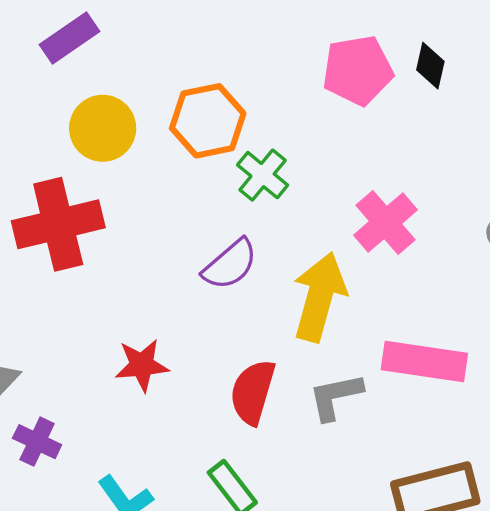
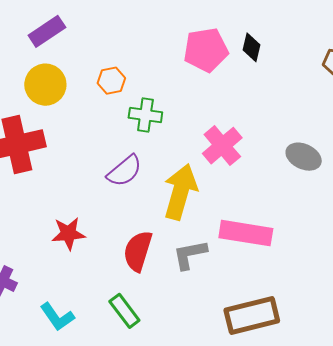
purple rectangle: (69, 38) -> (47, 31), moved
orange hexagon: (208, 121) -> (111, 81), size x0.6
green cross: (263, 175) -> (145, 115), turned -32

